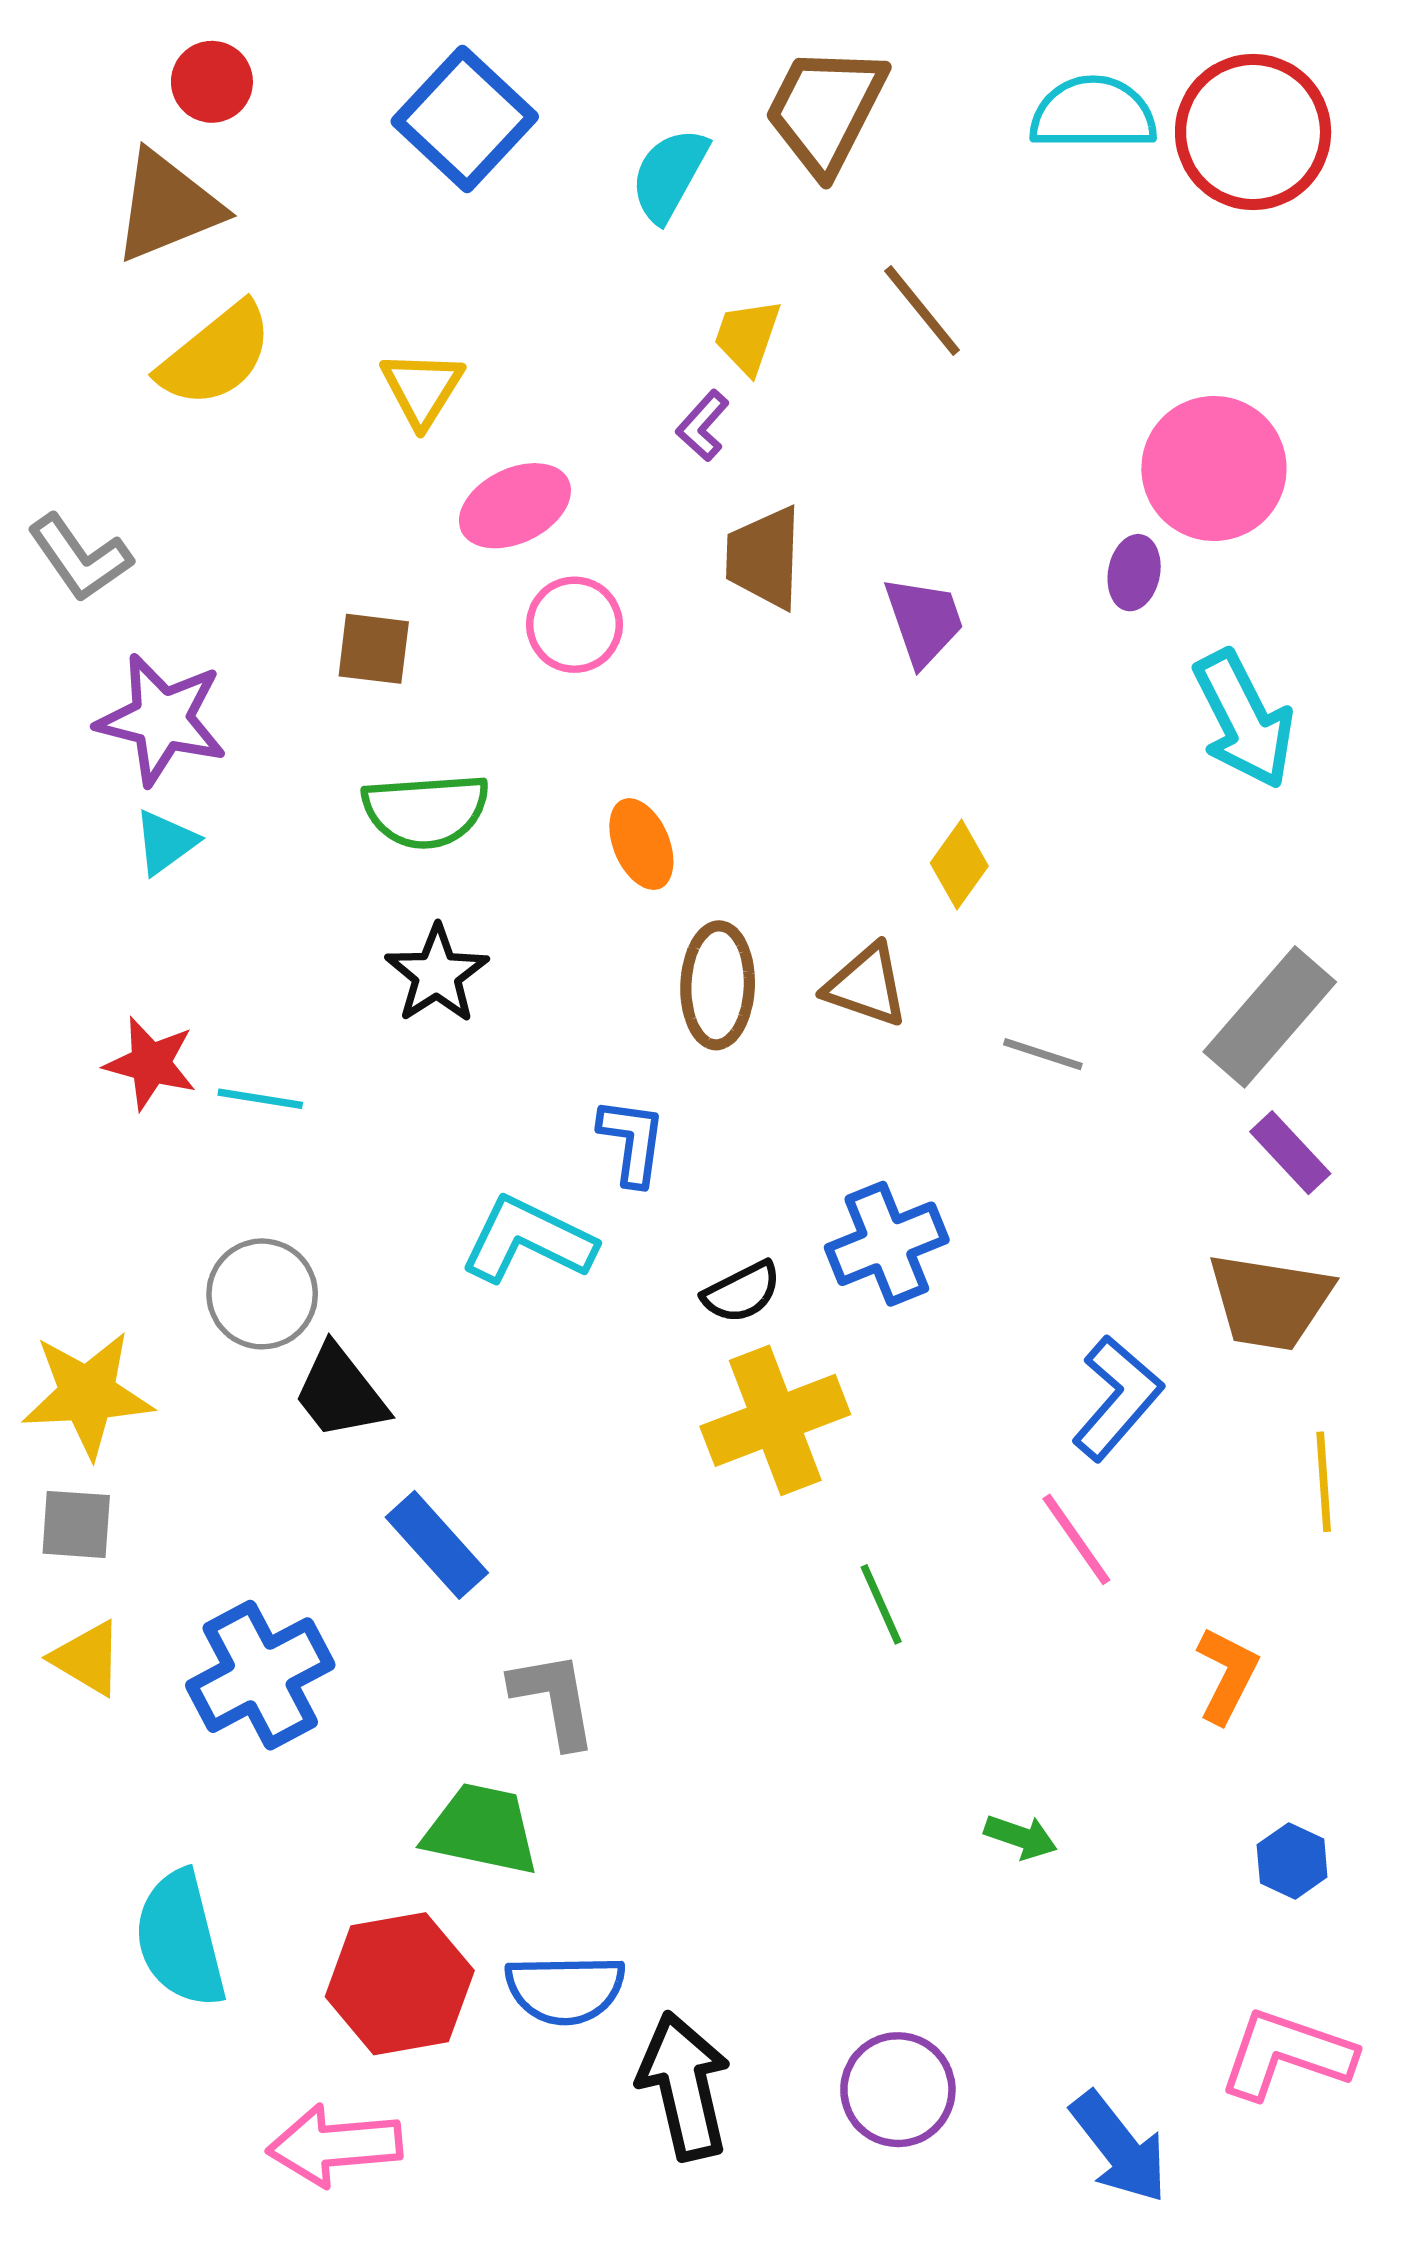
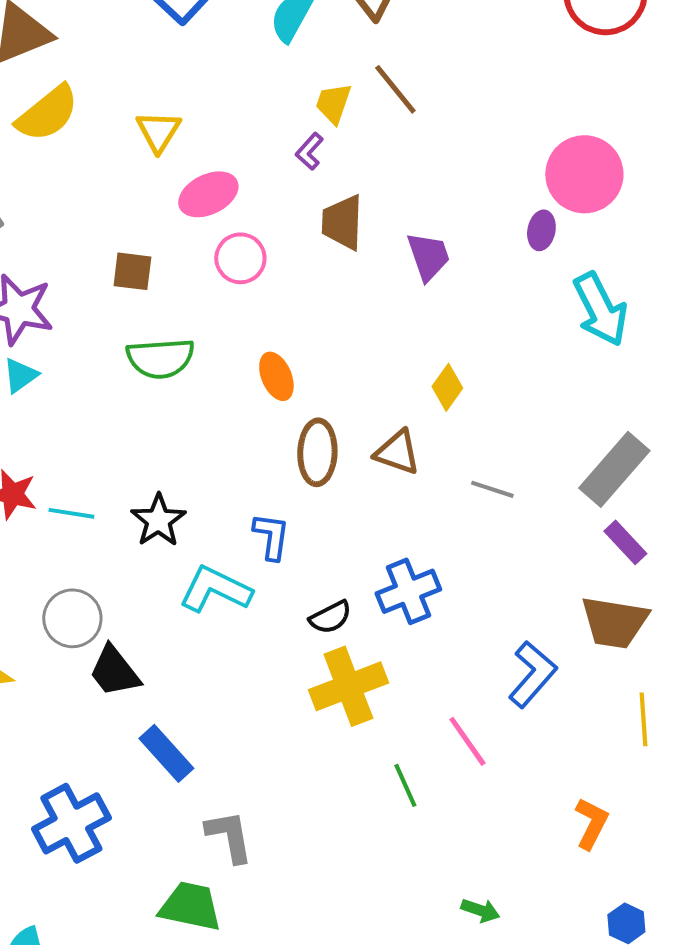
brown line: (922, 310) -> (395, 89), moved
black star: (437, 974) -> (158, 520), moved
pink line: (1076, 1539) -> (467, 741), moved

